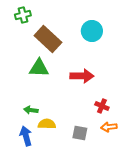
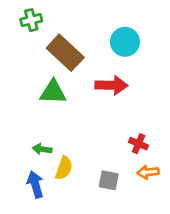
red arrow: (82, 76) -> (111, 85), moved
yellow semicircle: (47, 124) -> (64, 168), turned 108

